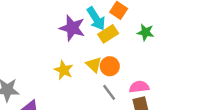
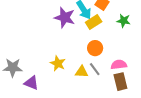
yellow triangle: (94, 65) -> (82, 72), moved, turned -40
yellow star: (64, 70) -> (58, 63), moved

